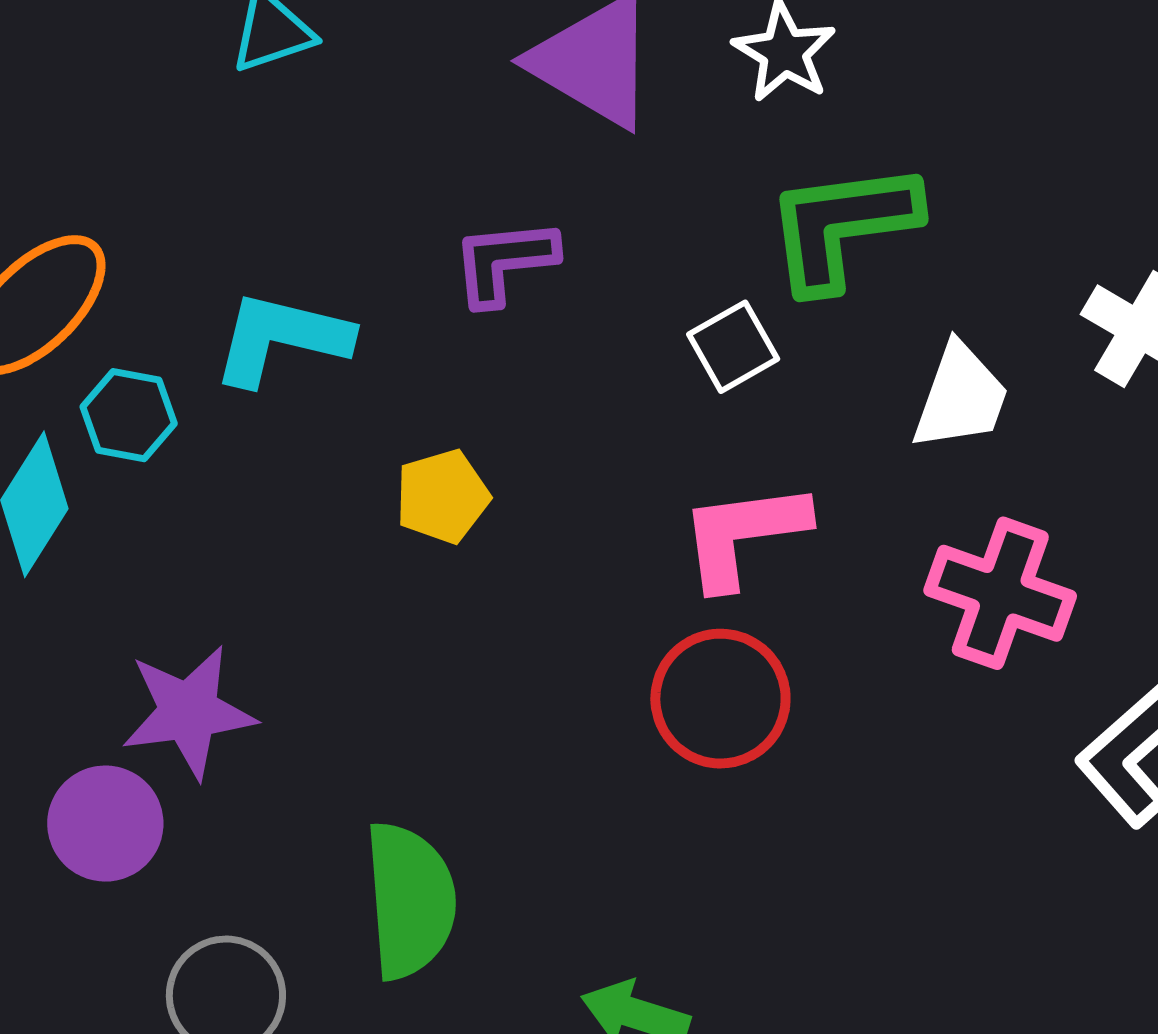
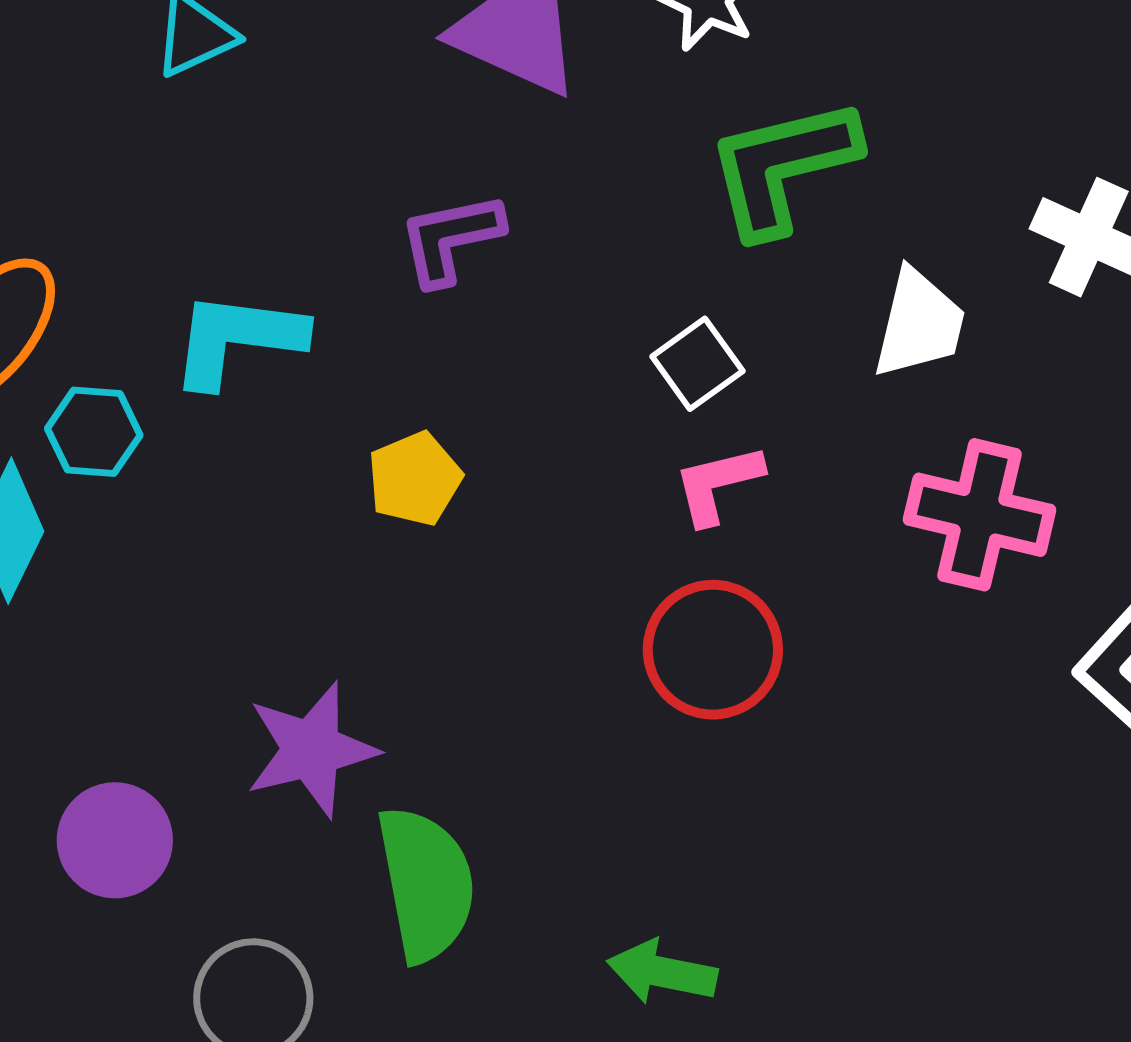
white square: (733, 347) -> (697, 364), moved
pink L-shape: (743, 534) -> (718, 484), size x0.7
purple star: (189, 712) -> (311, 750), moved

